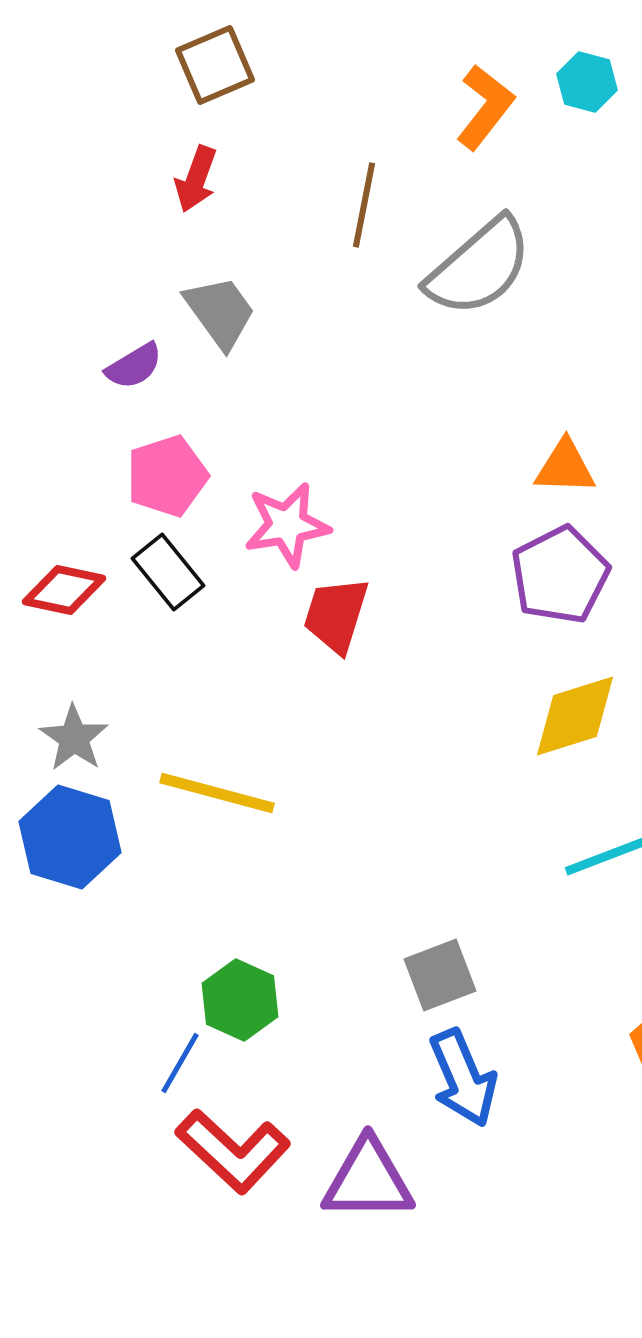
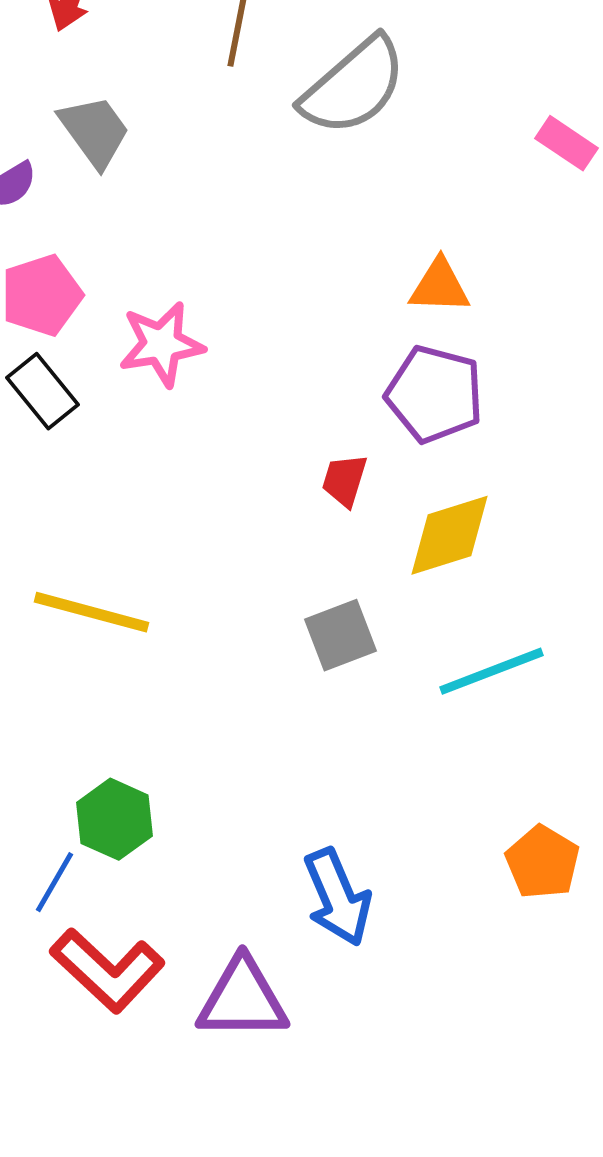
purple pentagon: (560, 575) -> (434, 394), turned -30
red trapezoid: (336, 615) -> (344, 480), moved, size x0.7
gray square: (440, 975) -> (340, 635), moved

